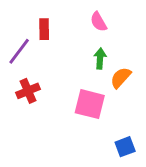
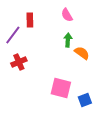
orange semicircle: (121, 78) -> (82, 53), turned 84
pink square: (90, 104) -> (61, 88), moved

